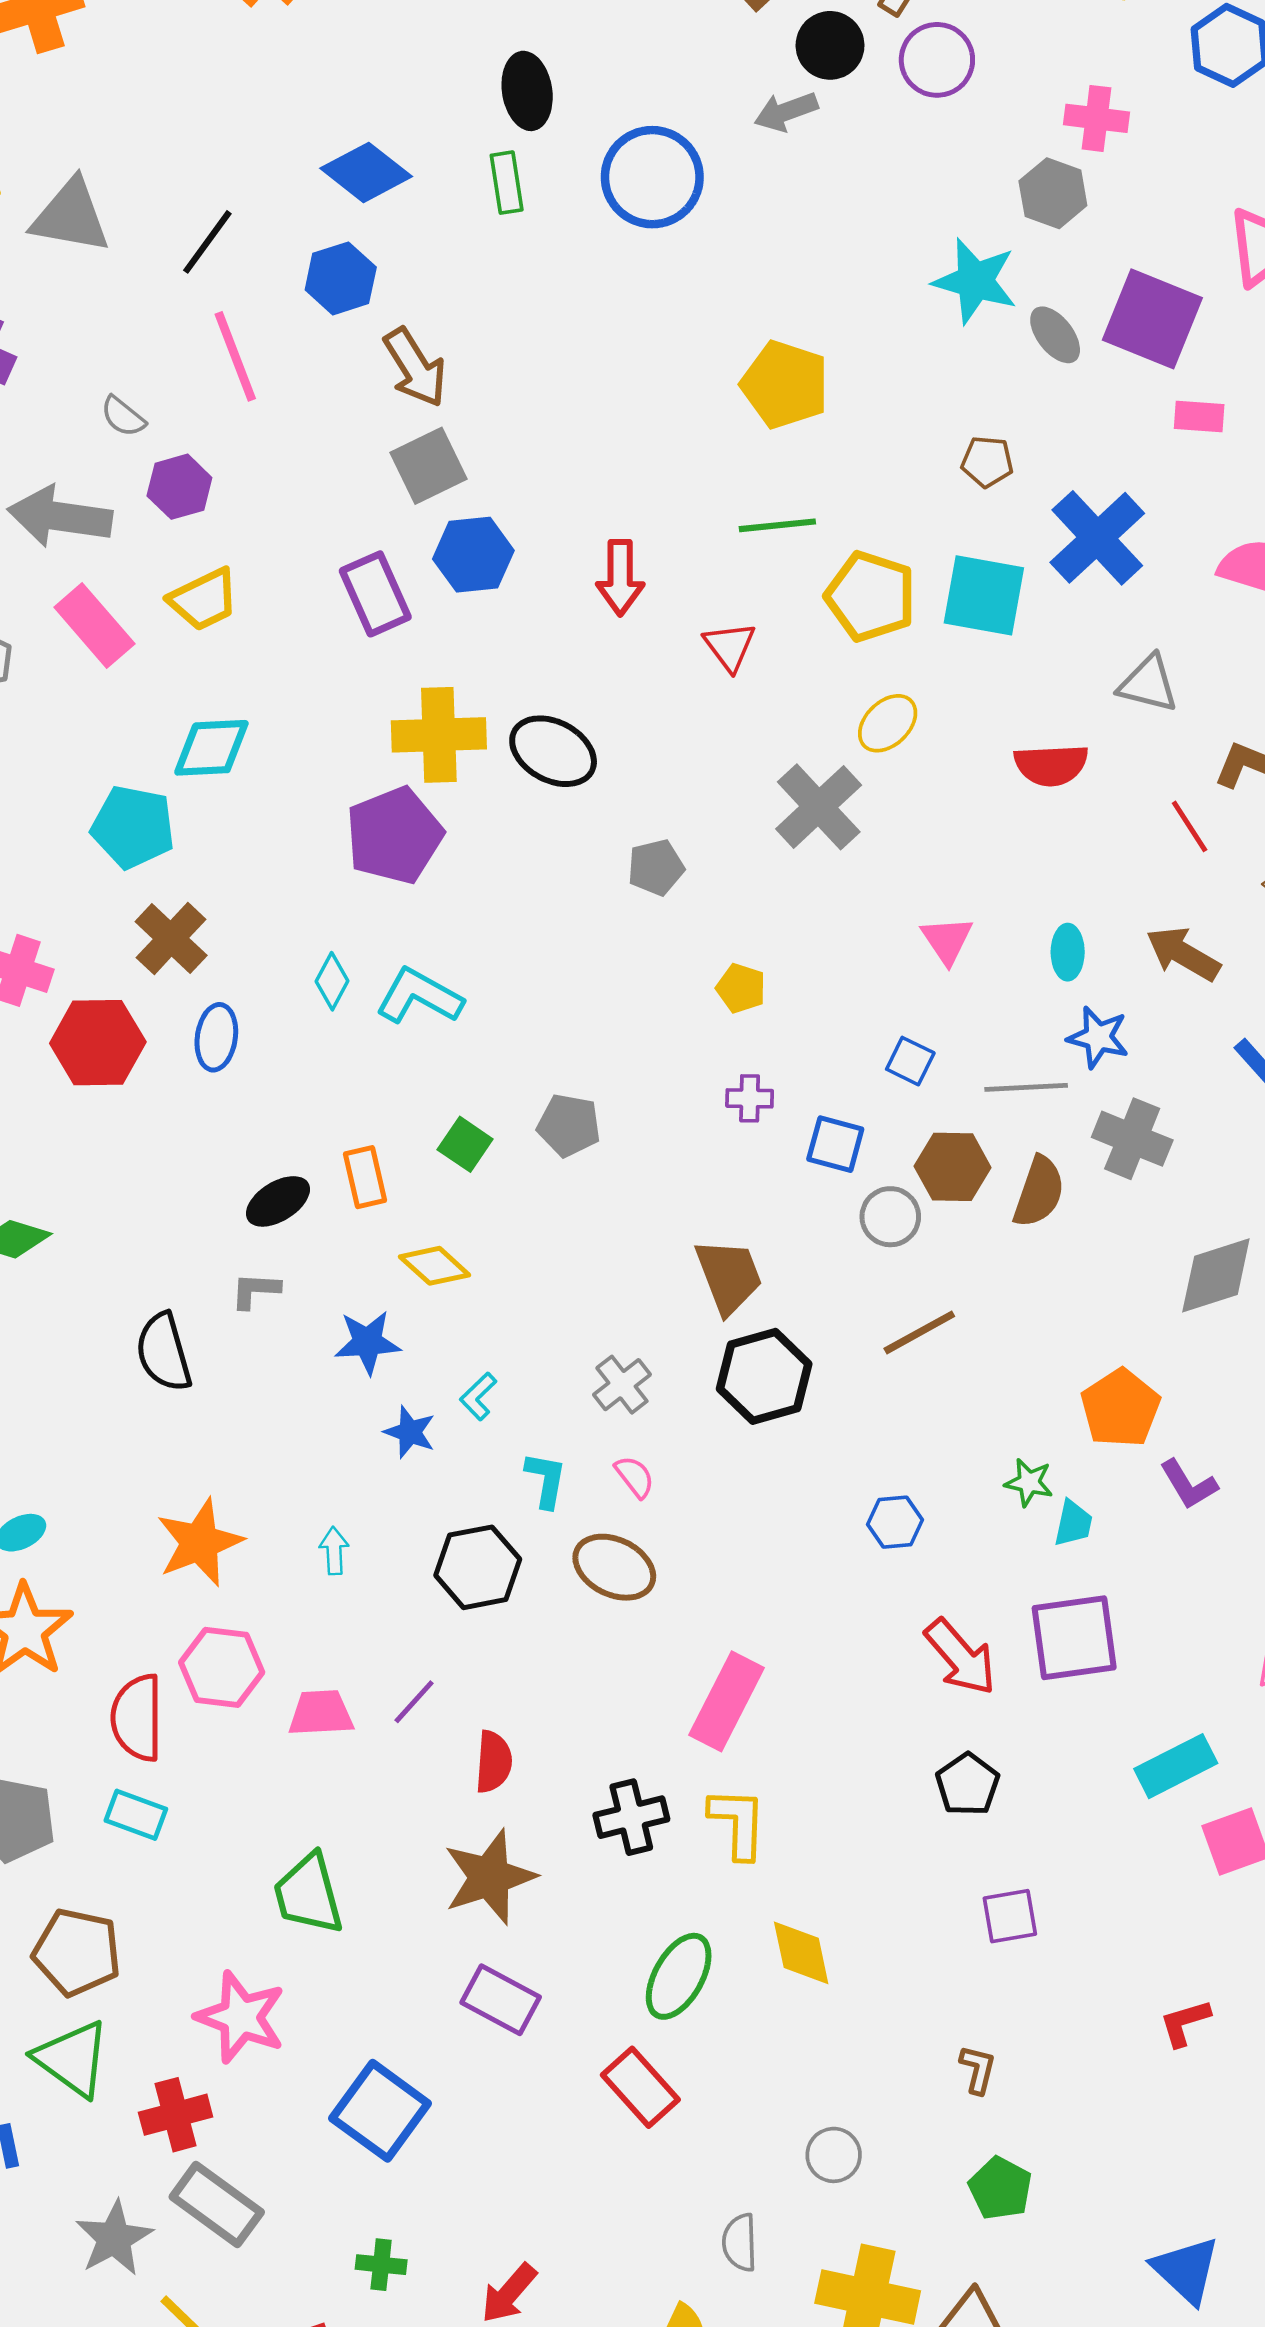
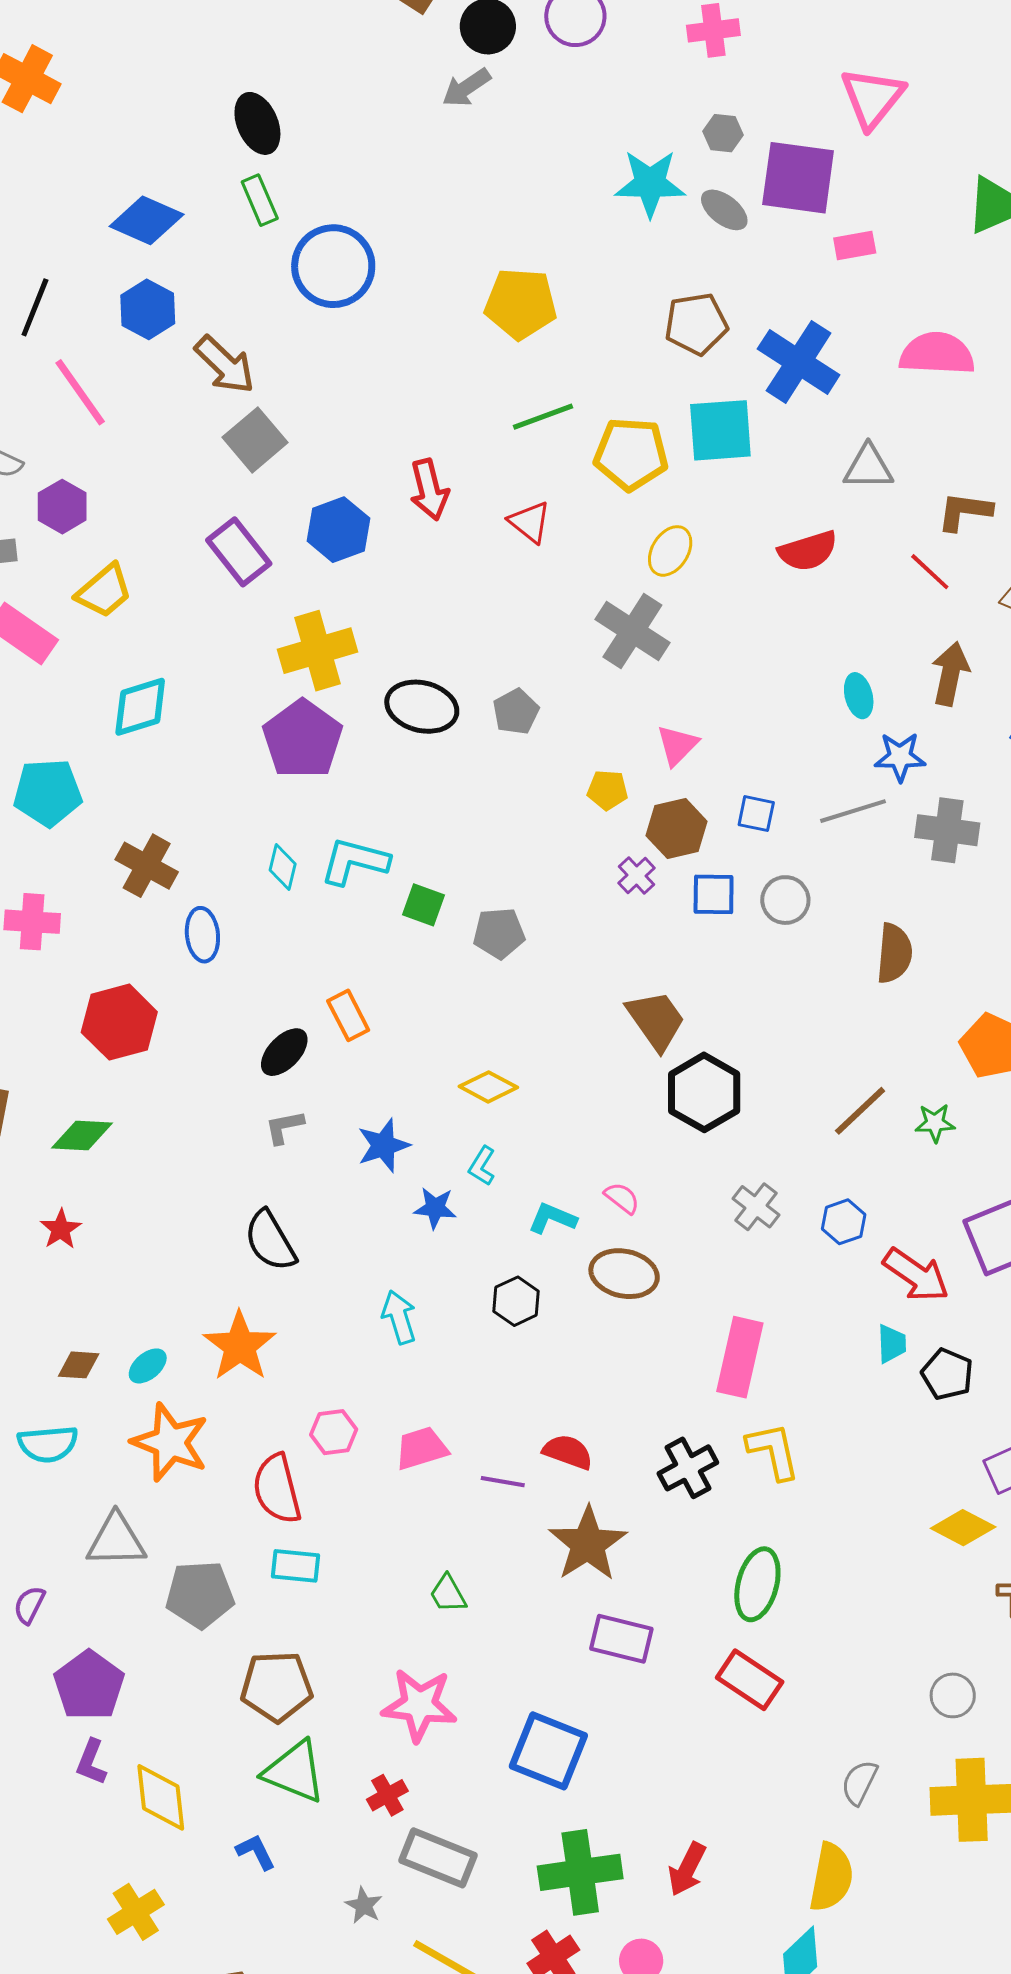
blue circle: (652, 177) -> (333, 266), moved
gray hexagon: (1053, 193) -> (723, 133), moved, size x0.7
brown pentagon: (987, 462) -> (696, 324), size x1.5
blue hexagon: (473, 555) -> (338, 530), moved
black ellipse: (553, 751) -> (422, 707), moved
cyan pentagon: (133, 827) -> (48, 793), moved
pink triangle: (947, 940) -> (677, 745), moved, turned 33
brown arrow: (1183, 954) -> (950, 674), turned 86
red hexagon: (98, 1043) -> (119, 1022), moved
purple cross: (750, 1098) -> (637, 875), turned -30
green square: (465, 1144) -> (424, 905), moved
brown hexagon: (953, 1167) -> (677, 828), moved
brown semicircle: (1039, 1192) -> (894, 953), moved
gray circle: (890, 1217) -> (785, 900), moved
yellow diamond: (435, 1266) -> (488, 1087), moved
brown line: (919, 1332) -> (860, 1111), moved
black semicircle: (164, 1352) -> (270, 1241), moved
gray cross: (622, 1385) -> (756, 1207), moved
cyan L-shape: (546, 1480) -> (552, 1218), turned -63
blue hexagon: (895, 1522) -> (844, 1222), moved
cyan trapezoid: (1073, 1523) -> (892, 1344), moved
orange star: (200, 1542) -> (240, 1346), moved
cyan arrow: (334, 1551) -> (399, 1317), size x1.4
black hexagon: (478, 1567) -> (516, 1301), size x0.7
pink hexagon: (222, 1667) -> (334, 1432), size x0.7
purple line: (414, 1702) -> (503, 1482), moved, turned 72
red semicircle: (494, 1762) -> (568, 1452), turned -60
green trapezoid: (308, 1894) -> (448, 1594), size x0.6
yellow diamond: (801, 1953) -> (963, 1528), moved, turned -36
red cross: (176, 2115) -> (387, 1795), size x0.7
gray circle: (834, 2155) -> (953, 1695), moved
gray star: (114, 2238) -> (364, 1905), size x0.6
gray semicircle: (740, 2243) -> (859, 1783), turned 42
green cross: (381, 2265) -> (580, 1872), size x2.0

